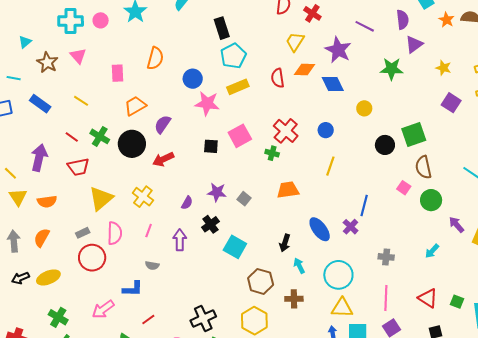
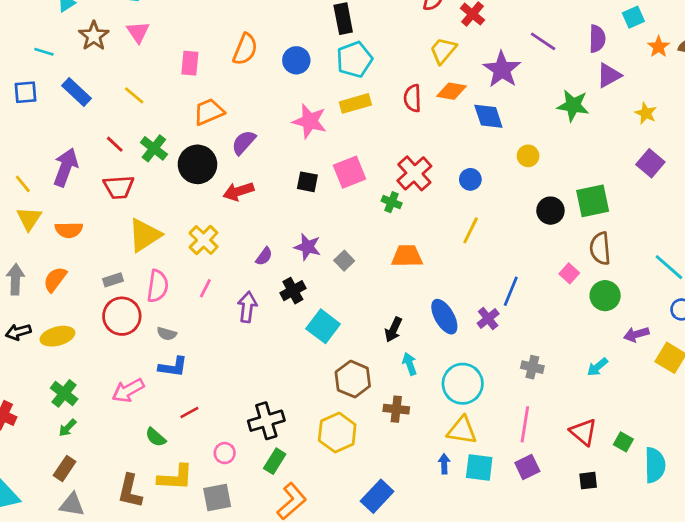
blue circle: (193, 79) -> (296, 60), moved
purple arrow: (457, 225) -> (636, 334), turned -72
gray semicircle: (152, 265) -> (167, 334), moved

